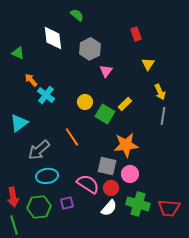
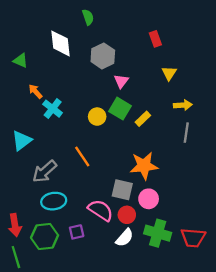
green semicircle: (77, 15) -> (88, 17), turned 32
yellow arrow: (160, 92) -> (183, 105), turned -70
green square: (105, 114) -> (120, 109), moved

